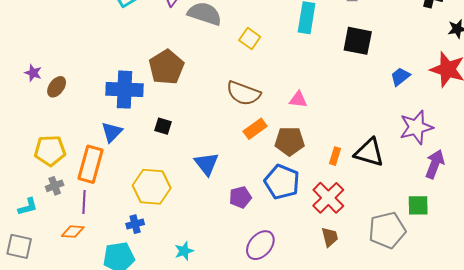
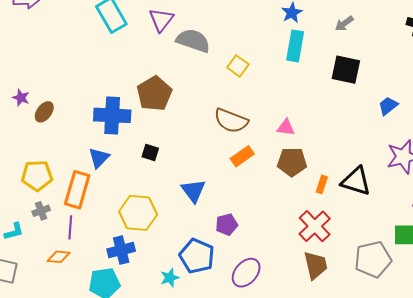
brown pentagon: (290, 141) -> (292, 162), moved
blue pentagon: (282, 182) -> (197, 256), moved
blue cross: (135, 224) -> (121, 250), size x1.5
brown trapezoid: (330, 237) -> (316, 265), size x1.4

